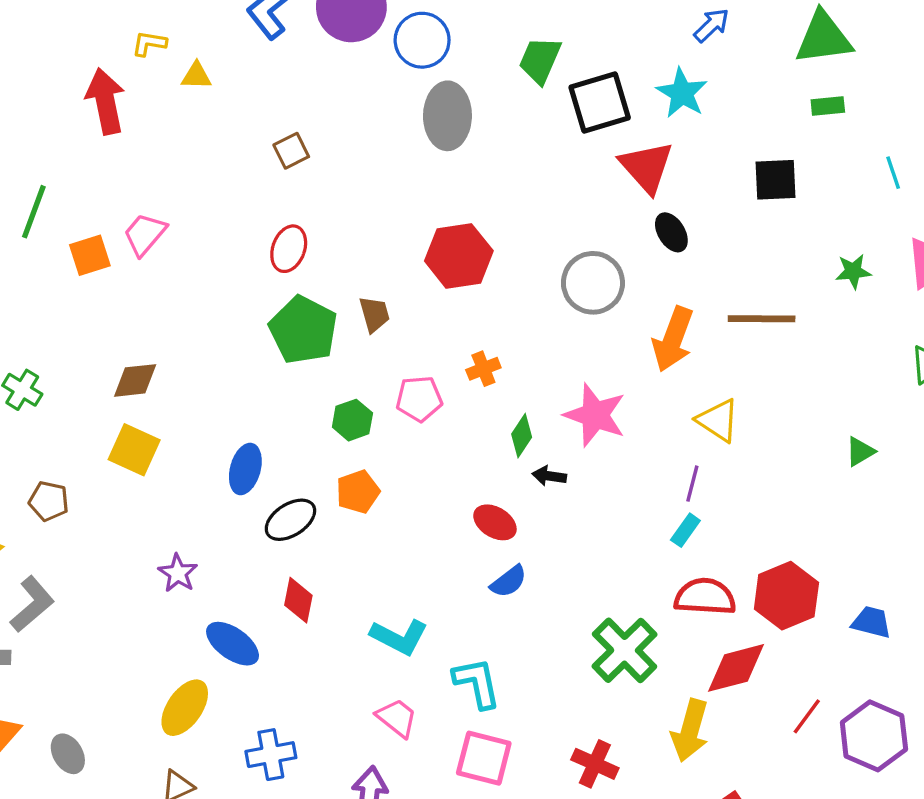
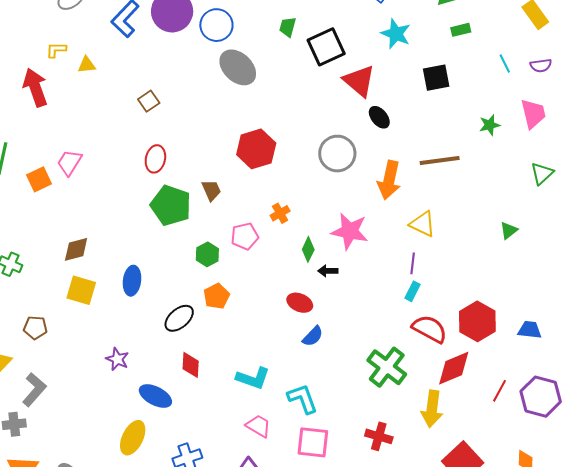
green trapezoid: (540, 60) -> (288, 27), size x0.7
cyan star: (682, 93) -> (396, 34), moved
gray ellipse: (447, 116) -> (238, 67), turned -39
blue ellipse: (245, 469) -> (132, 281), moved
red semicircle: (705, 597) -> (430, 329), turned 33

